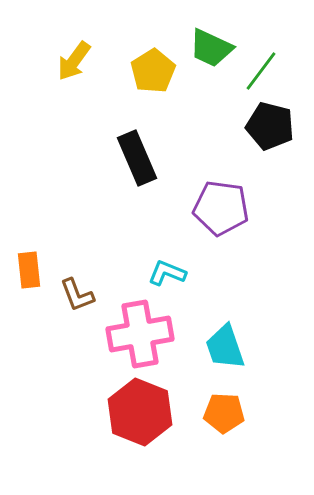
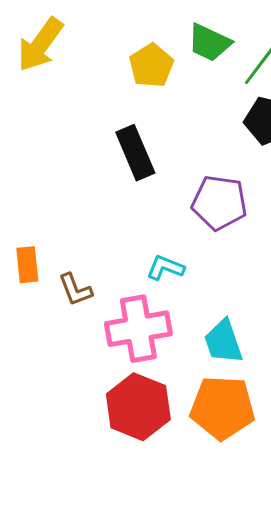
yellow arrow: (74, 61) -> (40, 45), moved, size x1.4
orange pentagon: (224, 413) -> (222, 408), size x1.6

